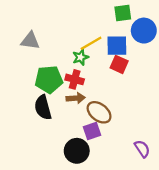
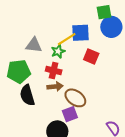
green square: (123, 13) -> (104, 12), moved
gray triangle: (30, 41) -> (34, 45), moved
blue square: (117, 46) -> (81, 33), moved
green pentagon: (49, 79) -> (19, 72), moved

